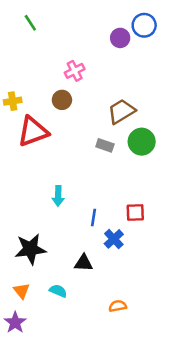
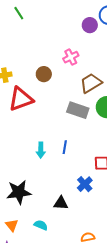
pink cross: (75, 71) -> (71, 57), moved
gray rectangle: (105, 145) -> (78, 110), size x1.5
blue line: (94, 217) -> (65, 147), moved

